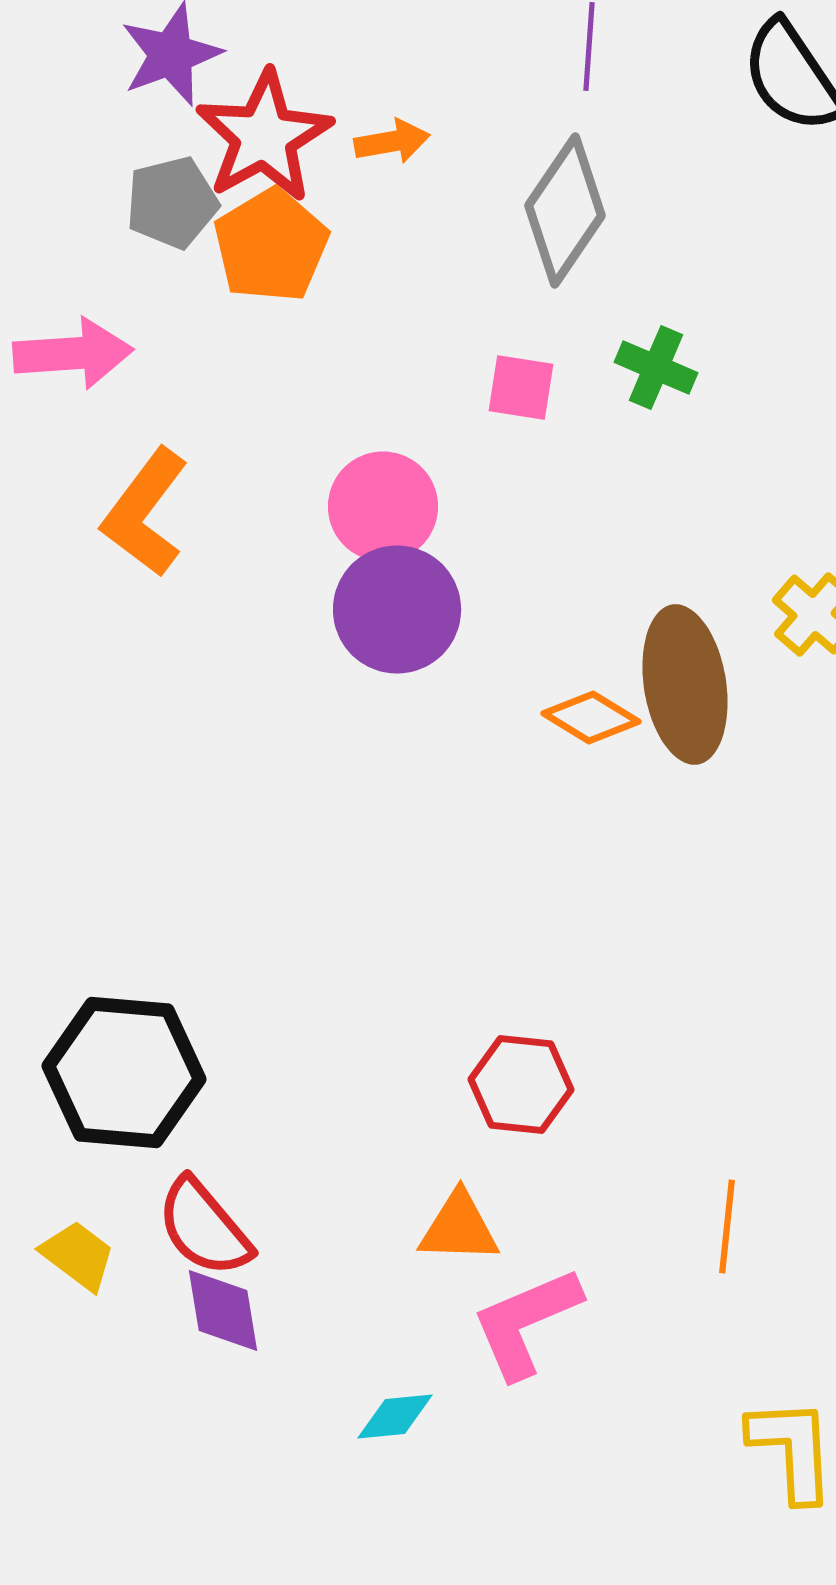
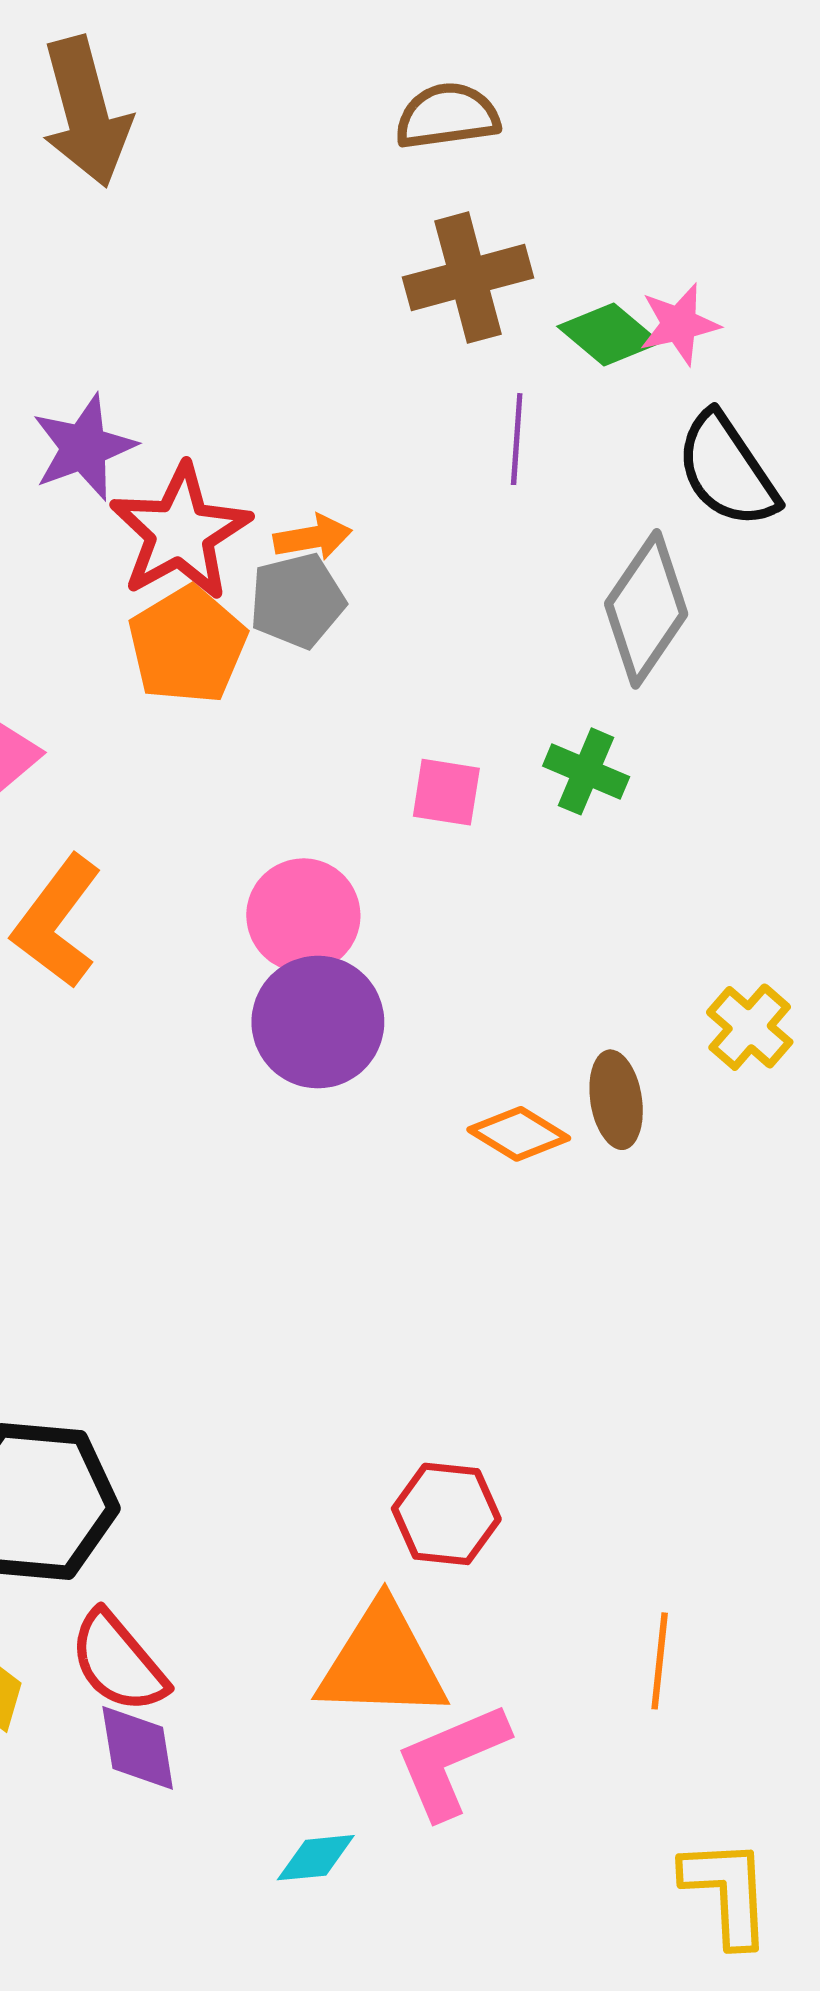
gray pentagon: (172, 202) -> (297, 601), moved
gray diamond: (565, 210) -> (646, 609), moved
brown ellipse: (685, 684) -> (616, 1100), size x0.6
orange triangle: (459, 1228) -> (382, 1662), size x1.6

